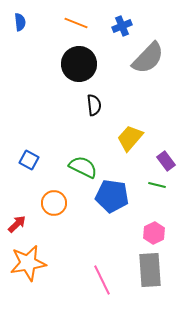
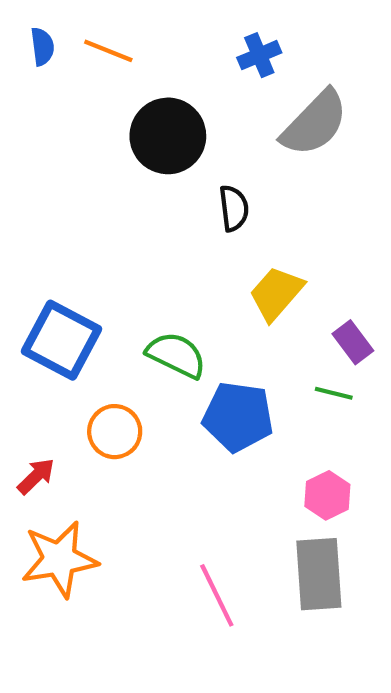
orange line: (76, 23) -> (108, 51), moved
black semicircle: (94, 105) -> (234, 208), moved
blue square: (29, 160) -> (62, 340), size x1.8

